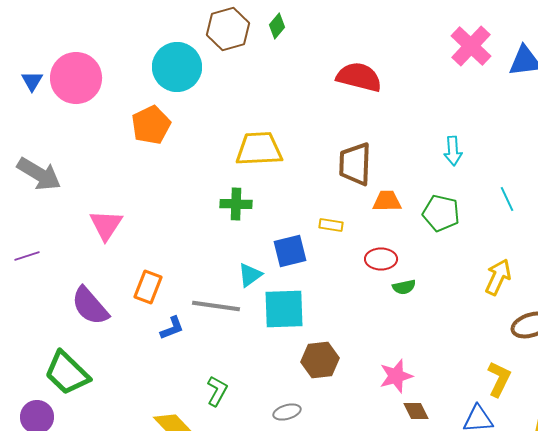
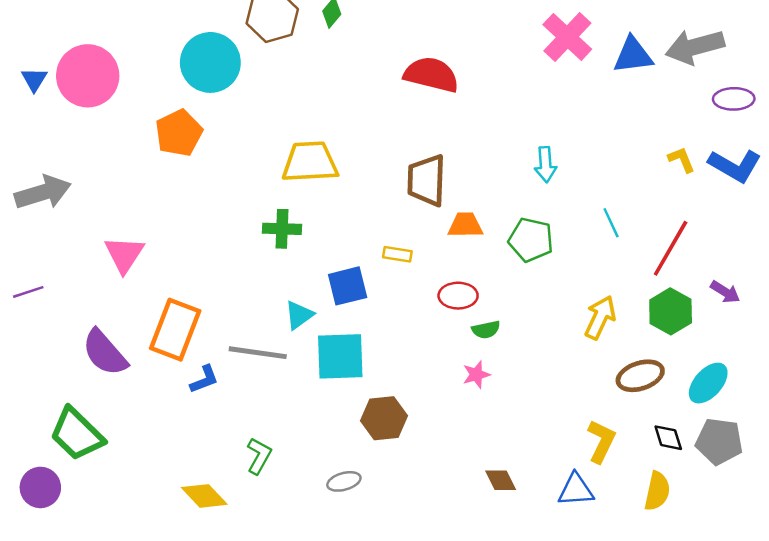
gray arrow: (39, 174) -> (43, 192), turned -48
orange rectangle: (148, 287) -> (175, 330), size x1.5
pink star: (396, 376) -> (476, 375), moved, size x0.7

